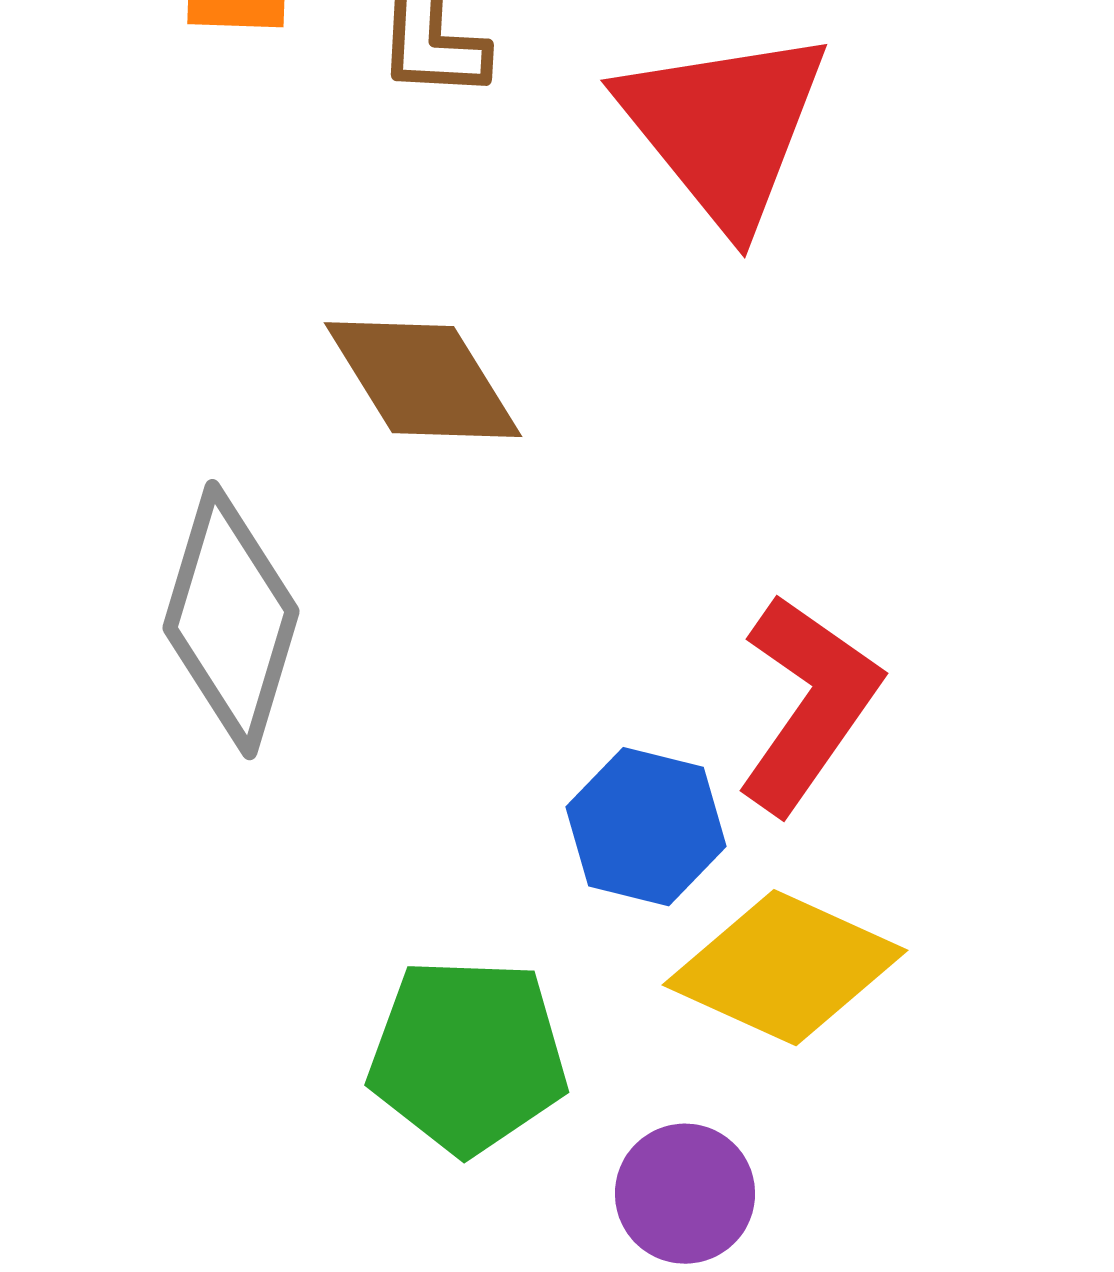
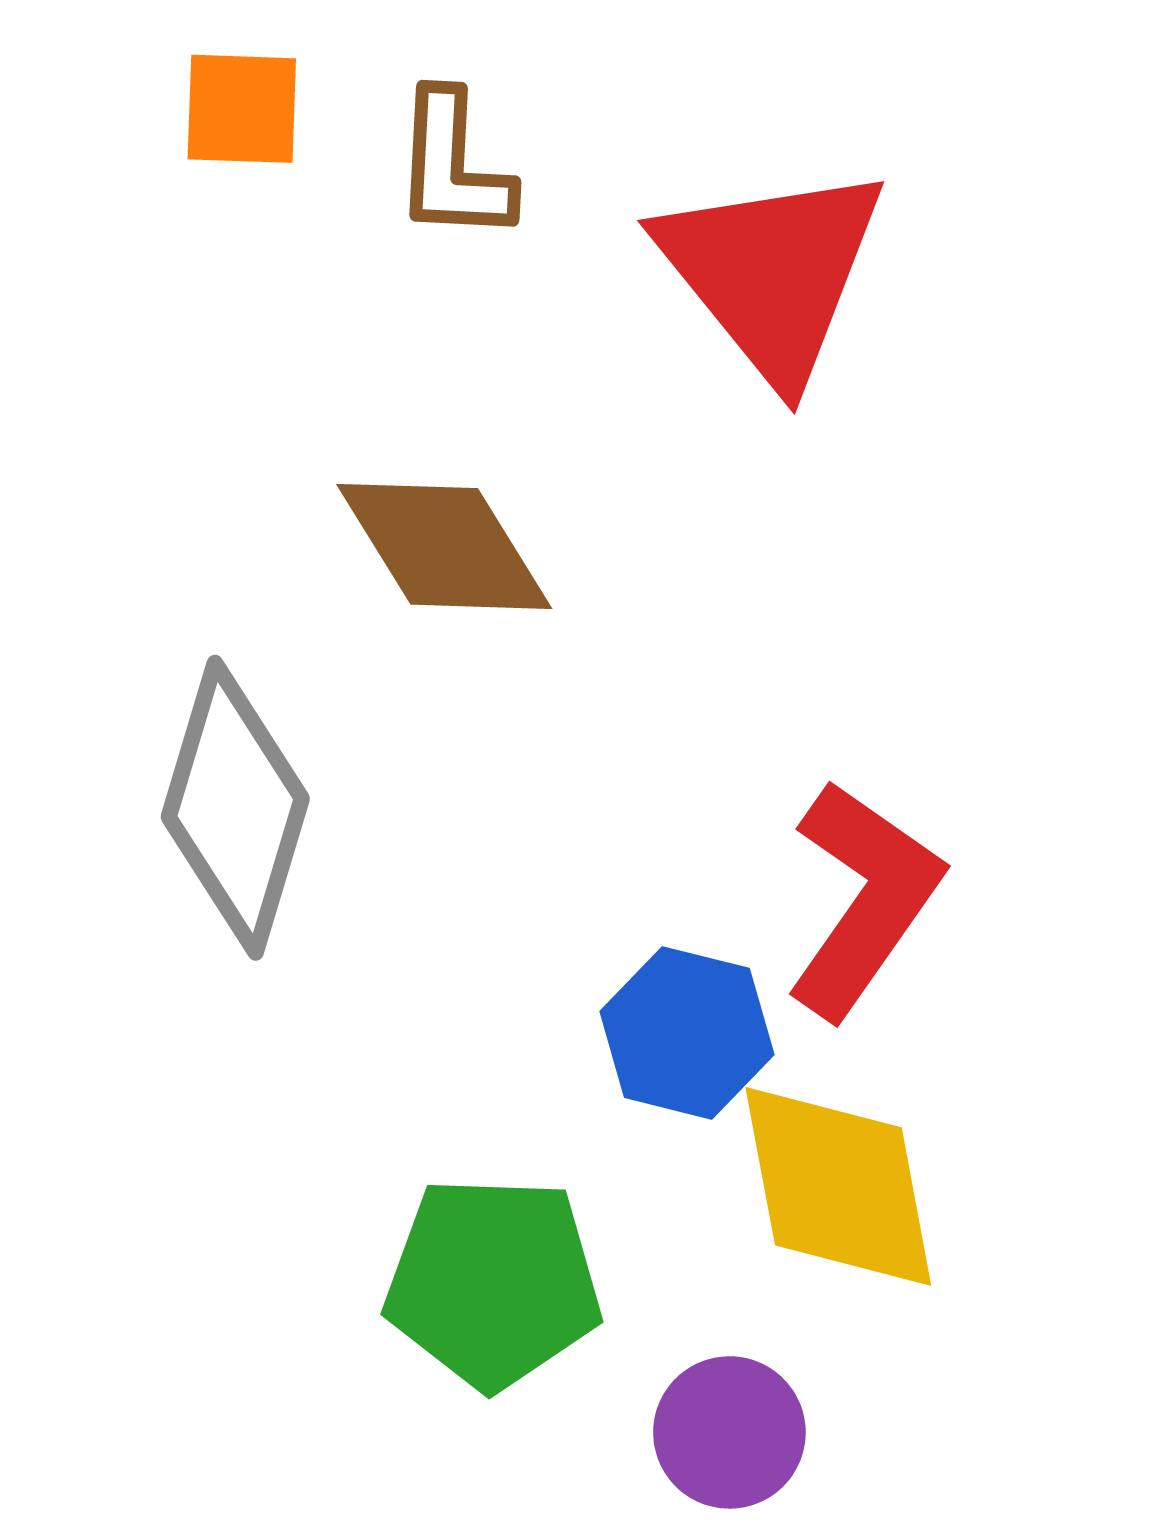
yellow diamond: (785, 968) -> (838, 1186), turned 55

